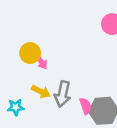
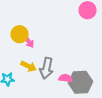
pink semicircle: (86, 106) -> (66, 78), turned -64

